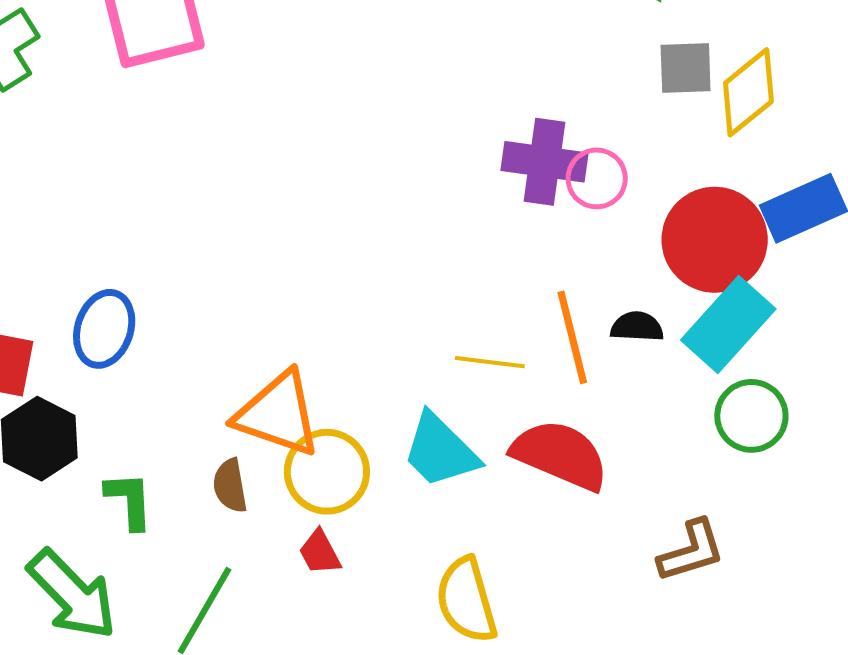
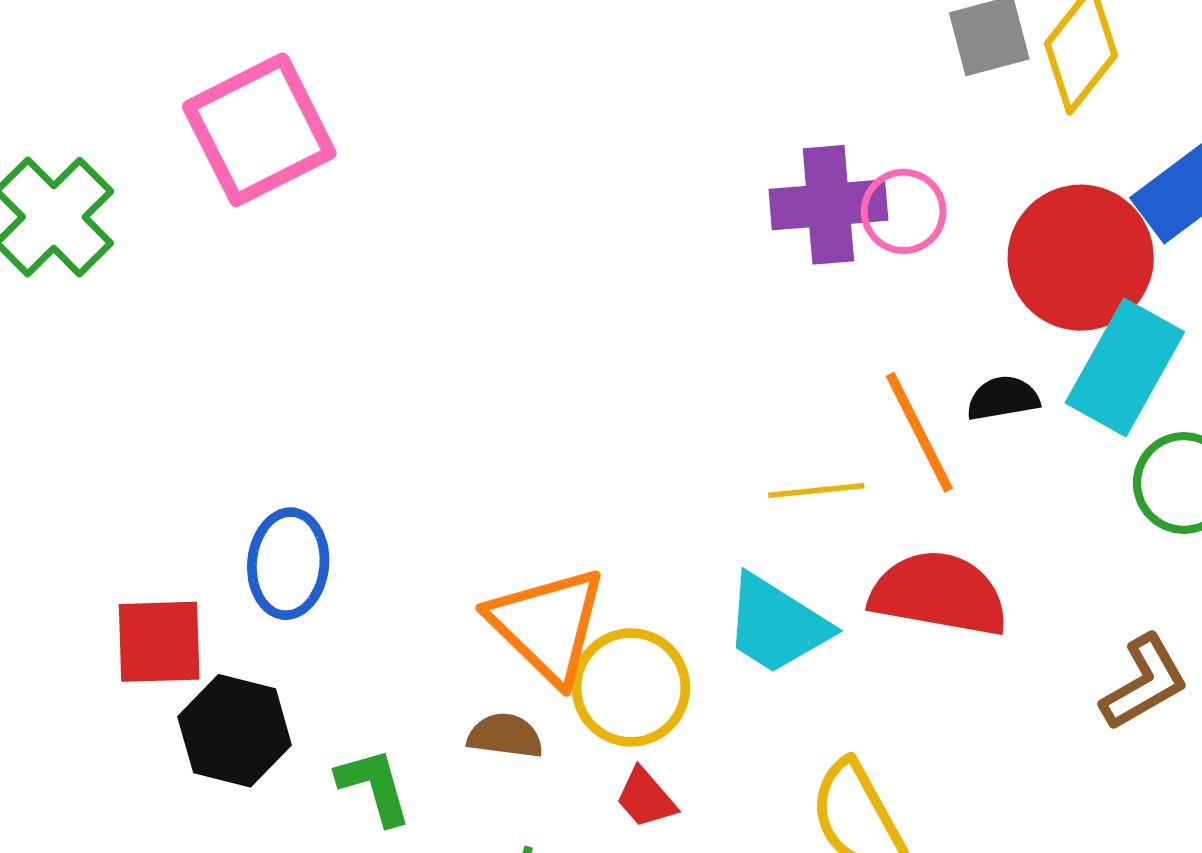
orange triangle: (278, 414) -> (547, 625), turned 38
brown semicircle: (230, 486) -> (505, 736), turned 120

